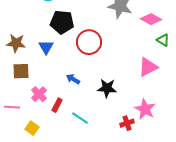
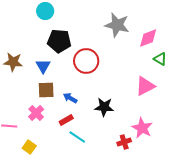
pink diamond: (151, 19) -> (148, 38), turned -50
brown square: (21, 71) -> (46, 90), moved
red rectangle: (57, 105) -> (66, 120), moved, turned 32

